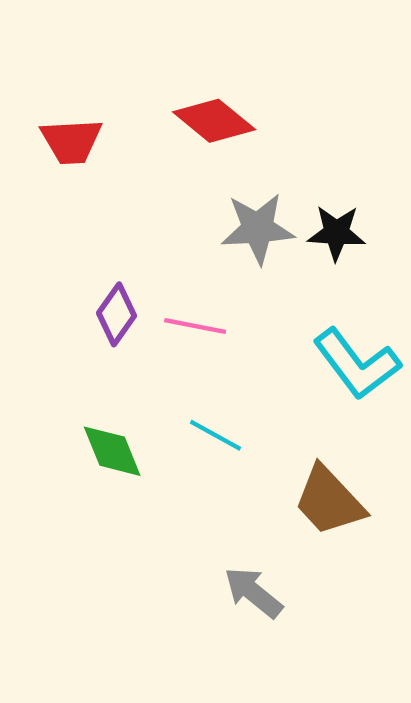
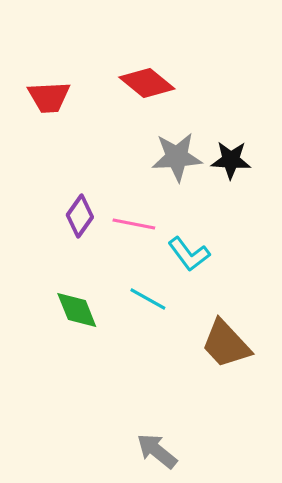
cyan L-shape: (357, 364) -> (189, 254), moved, size x0.7
gray arrow: (253, 592) -> (157, 451), moved

